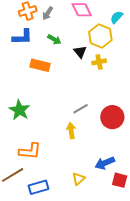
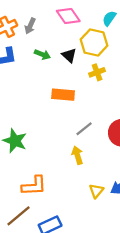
black triangle: (80, 52) -> (69, 55), moved
orange rectangle: (40, 65) -> (63, 95), moved
yellow triangle: (79, 179) -> (96, 191), moved

